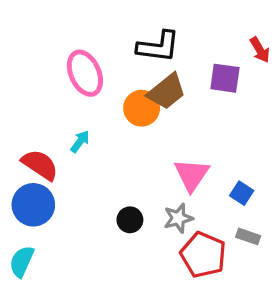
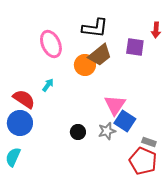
red arrow: (260, 50) -> (156, 30), turned 35
blue square: (242, 193) -> (125, 121), moved, size x1.5
red pentagon: (203, 255) -> (143, 161), moved

